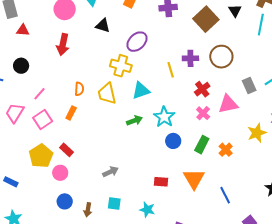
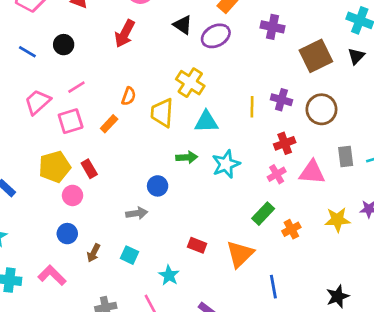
purple ellipse: (137, 42) -> (216, 36), moved
blue circle: (173, 141) -> (158, 186), moved

